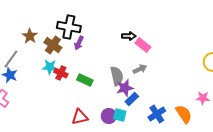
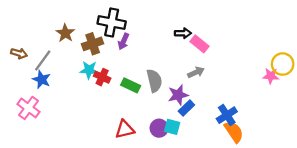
brown cross: (53, 45) -> (93, 44), turned 36
gray semicircle: (117, 76) -> (154, 81), moved
pink star: (203, 98) -> (271, 76), moved
blue cross: (157, 114) -> (227, 115), moved
orange semicircle: (184, 114) -> (234, 132), moved

